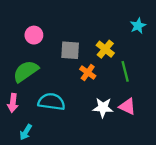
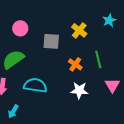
yellow cross: (105, 49) -> (79, 30), moved
orange cross: (88, 72) -> (75, 64), moved
pink triangle: (127, 106) -> (112, 85), moved, turned 35

